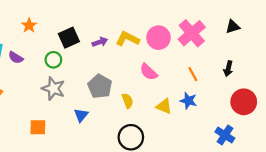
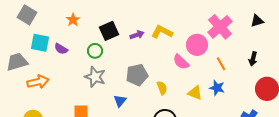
pink circle: (159, 38) -> (197, 45), moved
gray pentagon: (100, 86) -> (137, 75), turned 30

